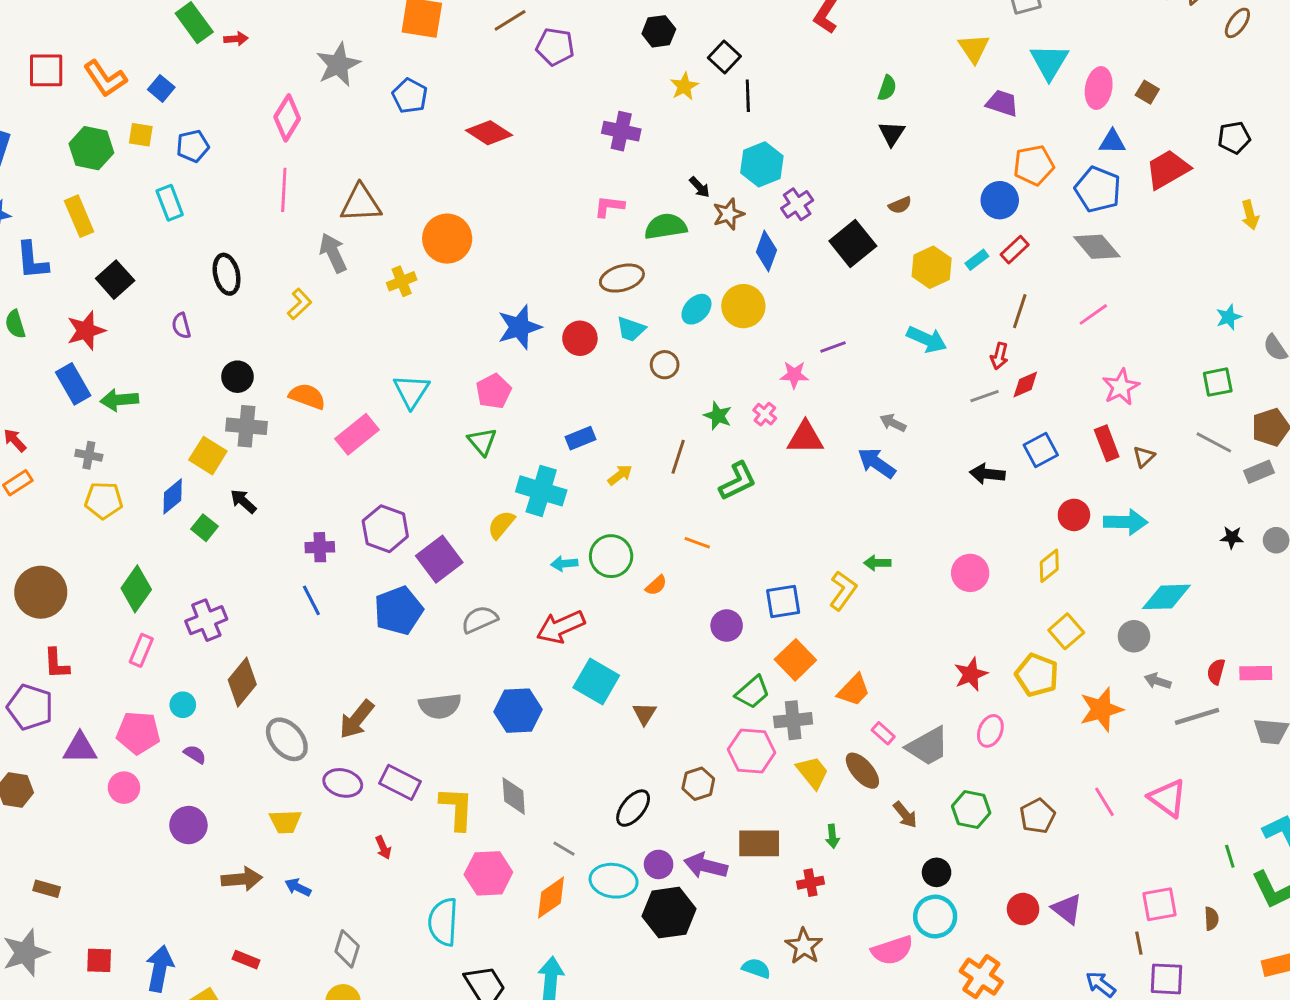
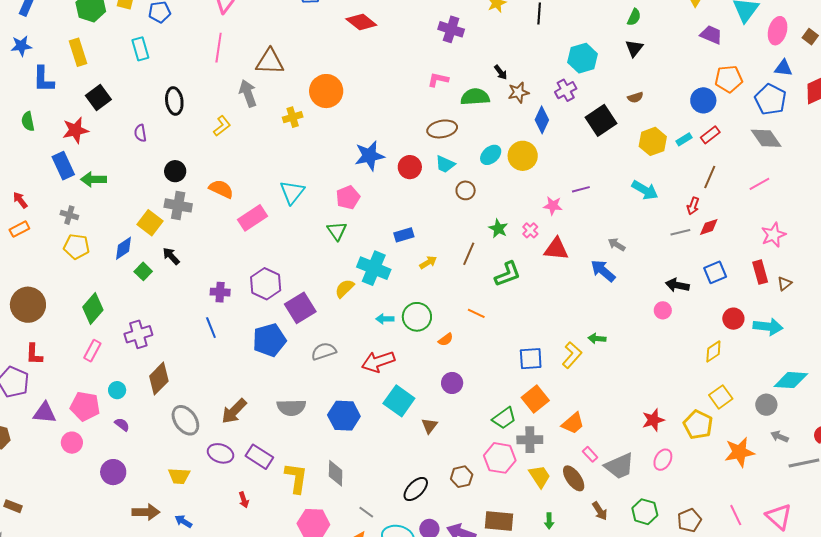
cyan hexagon: (762, 164) -> (583, 58), moved
pink circle: (970, 573) -> (663, 310), moved, size x0.7
purple circle: (727, 626) -> (452, 383), moved

